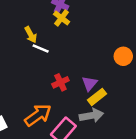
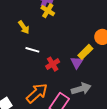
white line: (41, 49) -> (32, 50), moved
yellow rectangle: (97, 97) -> (85, 52), moved

